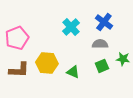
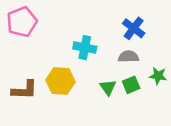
cyan cross: (71, 27) -> (85, 48), moved, turned -36
pink pentagon: (17, 38) -> (22, 22), moved
green triangle: (73, 72) -> (108, 87), moved, turned 32

